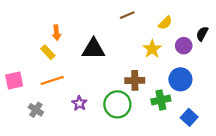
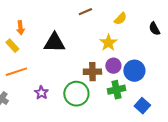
black semicircle: (202, 34) -> (154, 29), turned -56
purple circle: (184, 46) -> (113, 66), moved

